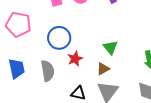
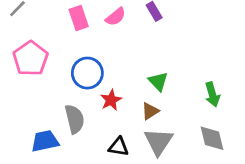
pink pentagon: (18, 24) -> (30, 58), turned 30
blue trapezoid: (17, 68) -> (45, 141), moved, turned -85

